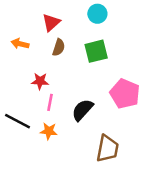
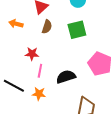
black semicircle: (82, 110) -> (66, 77), turned 30

